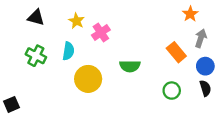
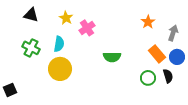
orange star: (190, 14) -> (148, 22), moved
orange rectangle: (176, 52) -> (157, 54), moved
yellow circle: (88, 79) -> (60, 69), moved
black semicircle: (205, 88) -> (168, 76), moved

